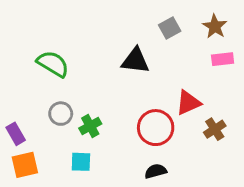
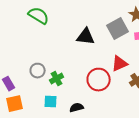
gray square: (170, 28) -> (118, 29), moved, size x1.5
green semicircle: (53, 64) -> (39, 16), moved
black semicircle: (156, 171) -> (77, 108), moved

